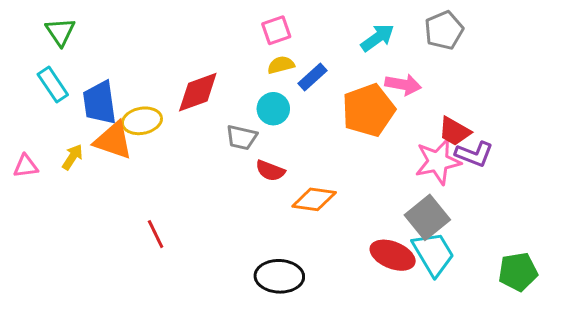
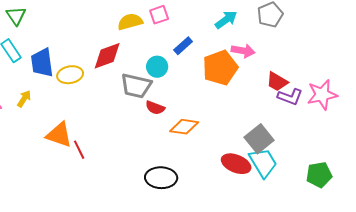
yellow semicircle: (281, 65) -> (130, 22), moved, size x1.4
gray trapezoid: (242, 137) -> (136, 86), size x1.5
orange triangle: (113, 140) -> (59, 135), moved
pink star: (438, 162) -> (322, 95), moved

